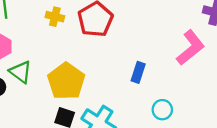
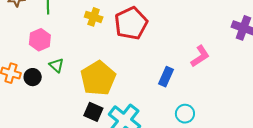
pink L-shape: (190, 48) -> (200, 56), moved, size x0.7
green triangle: (21, 72) -> (56, 65), size x0.7

